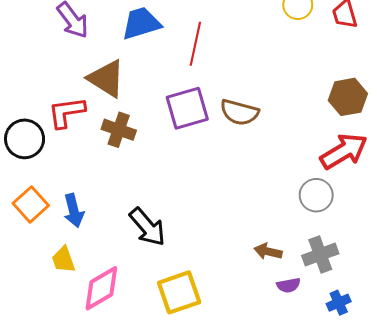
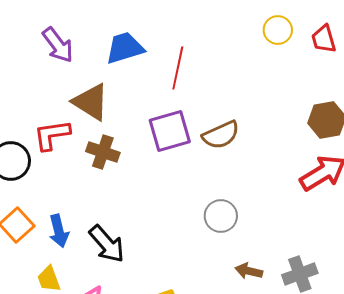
brown semicircle: (239, 112) -> (221, 135), turned -39
gray circle: (316, 195) -> (221, 216), moved
black arrow: (147, 227) -> (107, 244), moved

